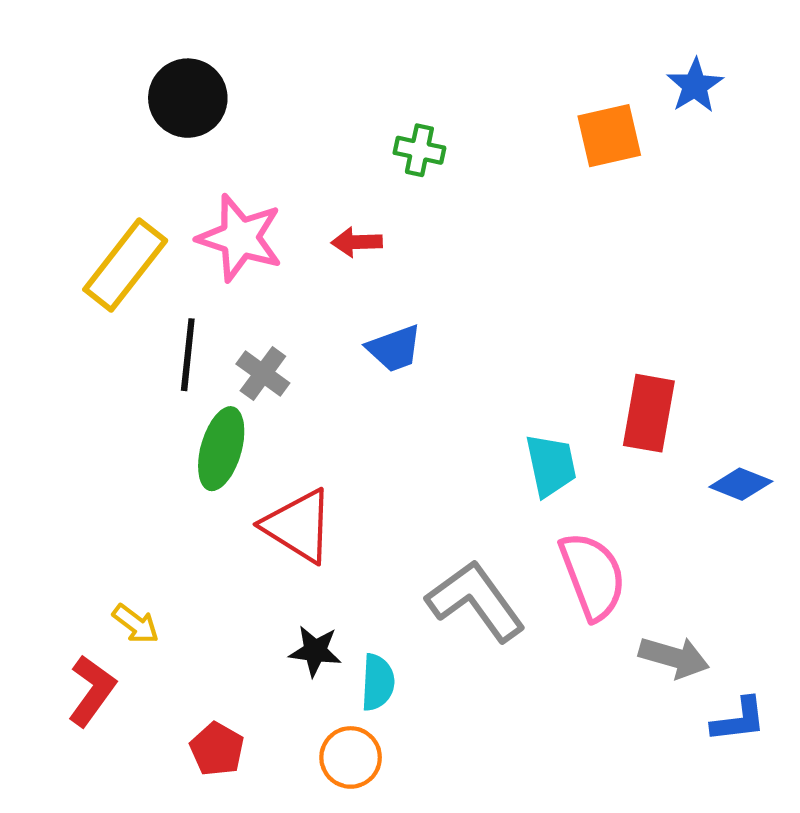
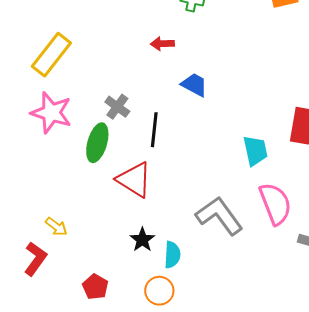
pink star: (240, 238) -> (51, 113), moved
blue trapezoid: (394, 348) -> (194, 85), moved, turned -132
black line: (188, 355) -> (154, 130), moved
black star: (315, 651) -> (142, 240), turned 30

